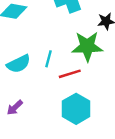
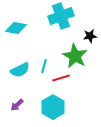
green star: (87, 46) -> (75, 56), turned 30
cyan hexagon: (76, 109) -> (53, 107), moved

